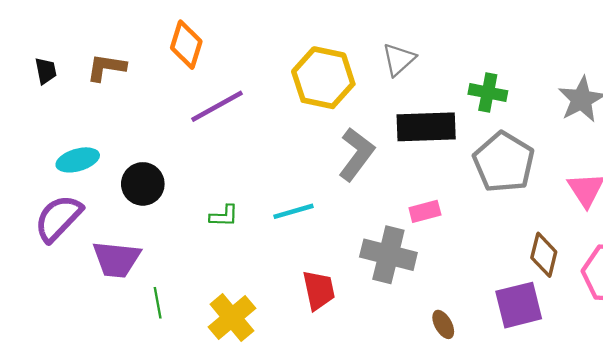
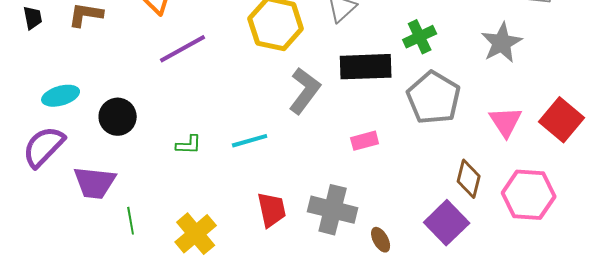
green cross: (488, 93) -> (420, 37), turned -36
gray cross: (388, 255) -> (333, 210), moved
purple square: (519, 305) -> (447, 223), turned -30

